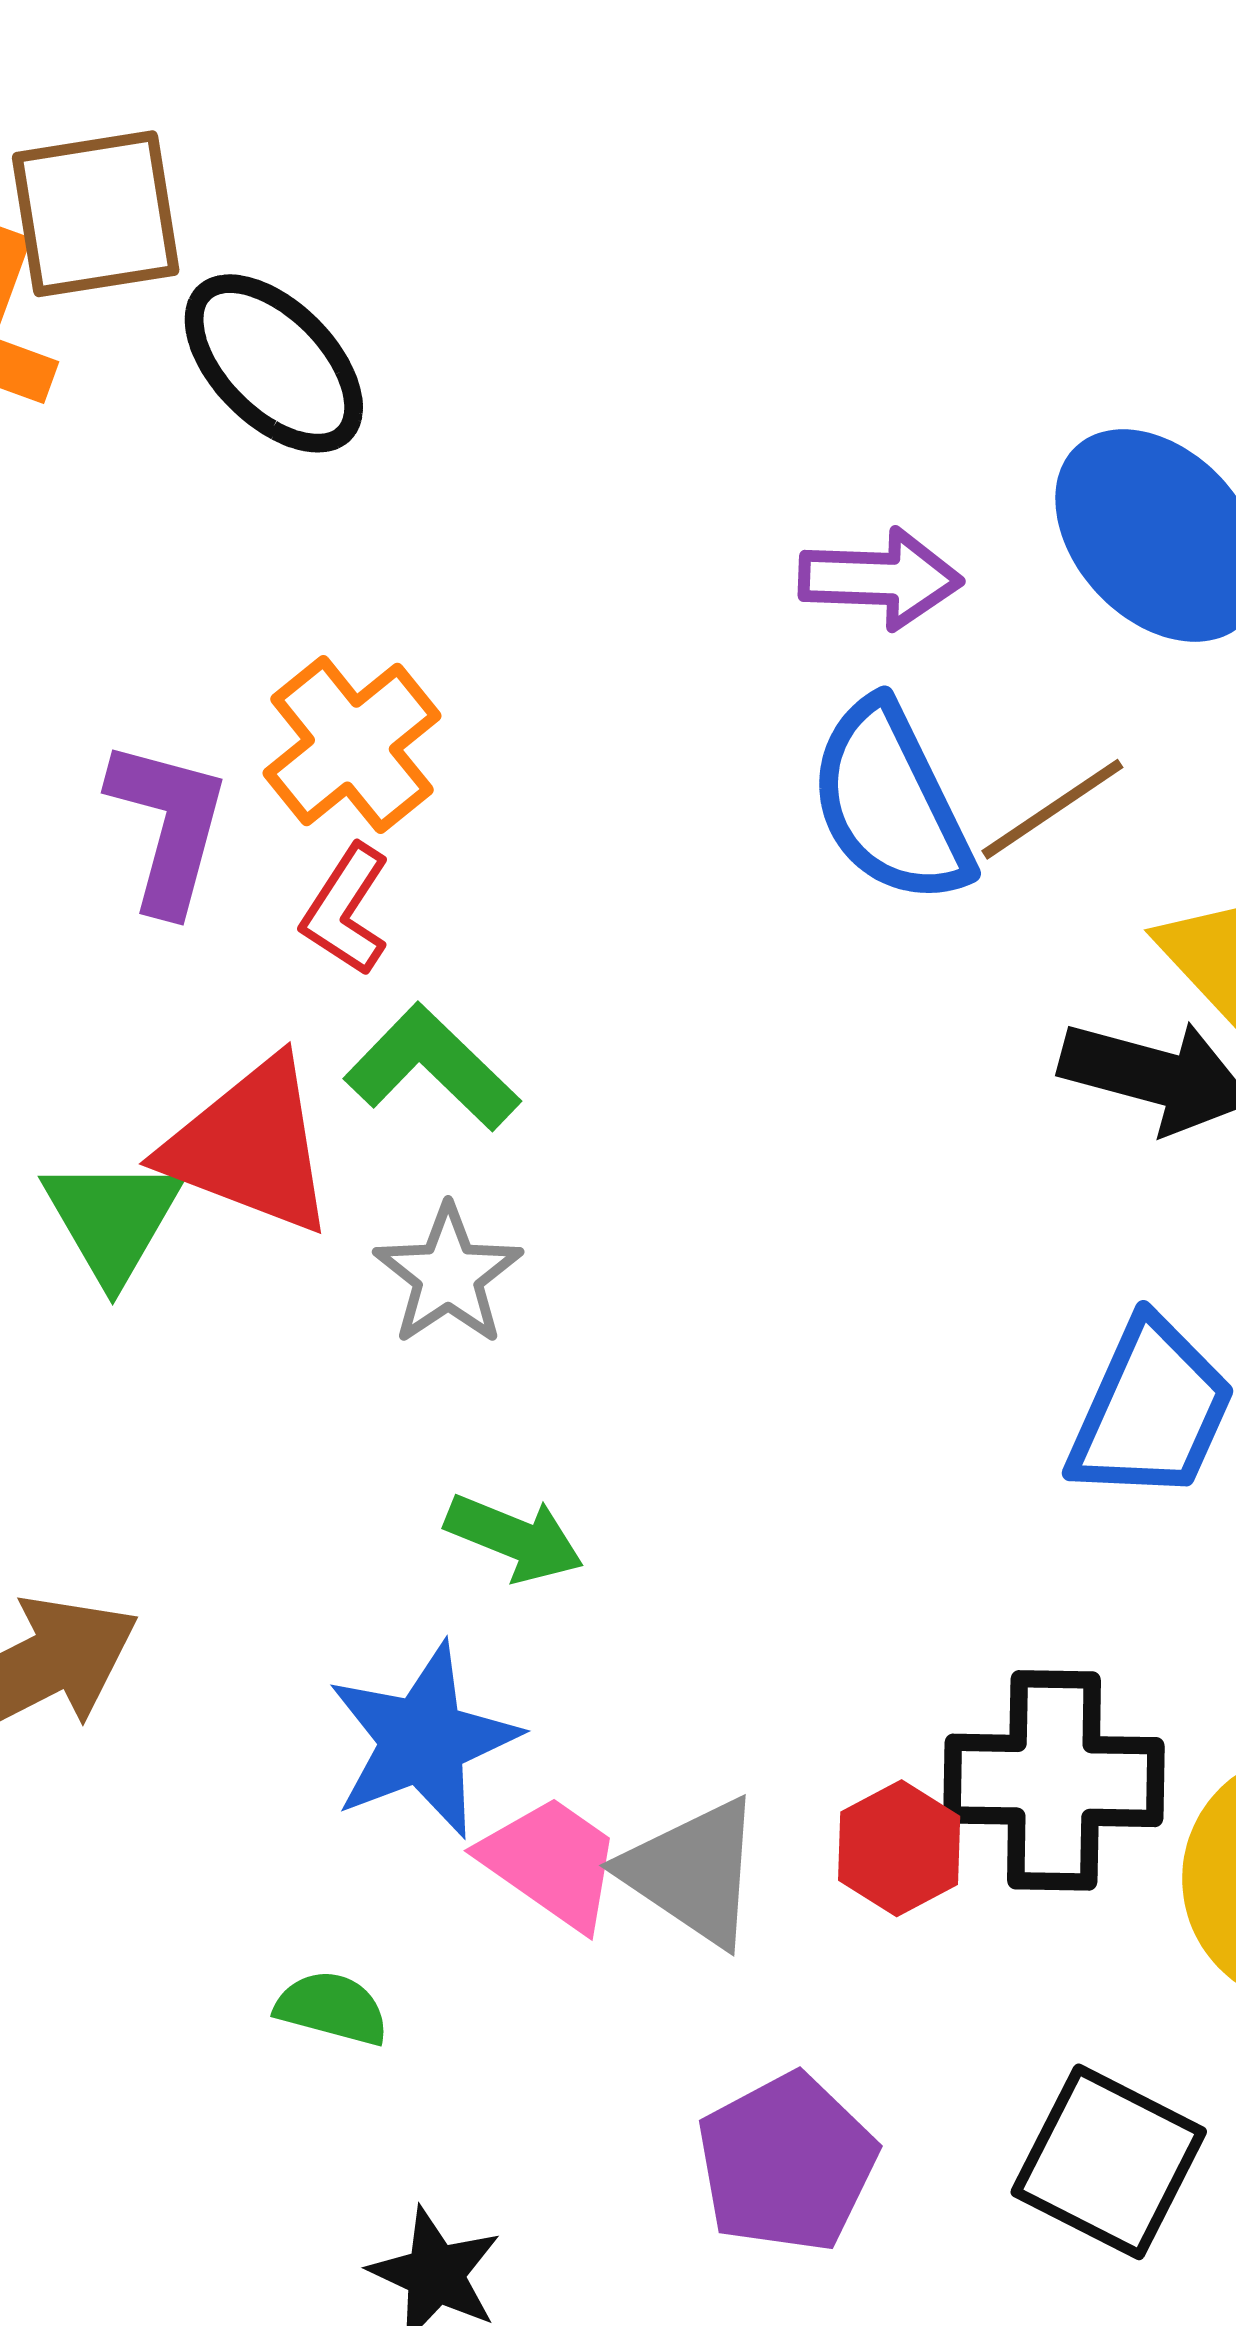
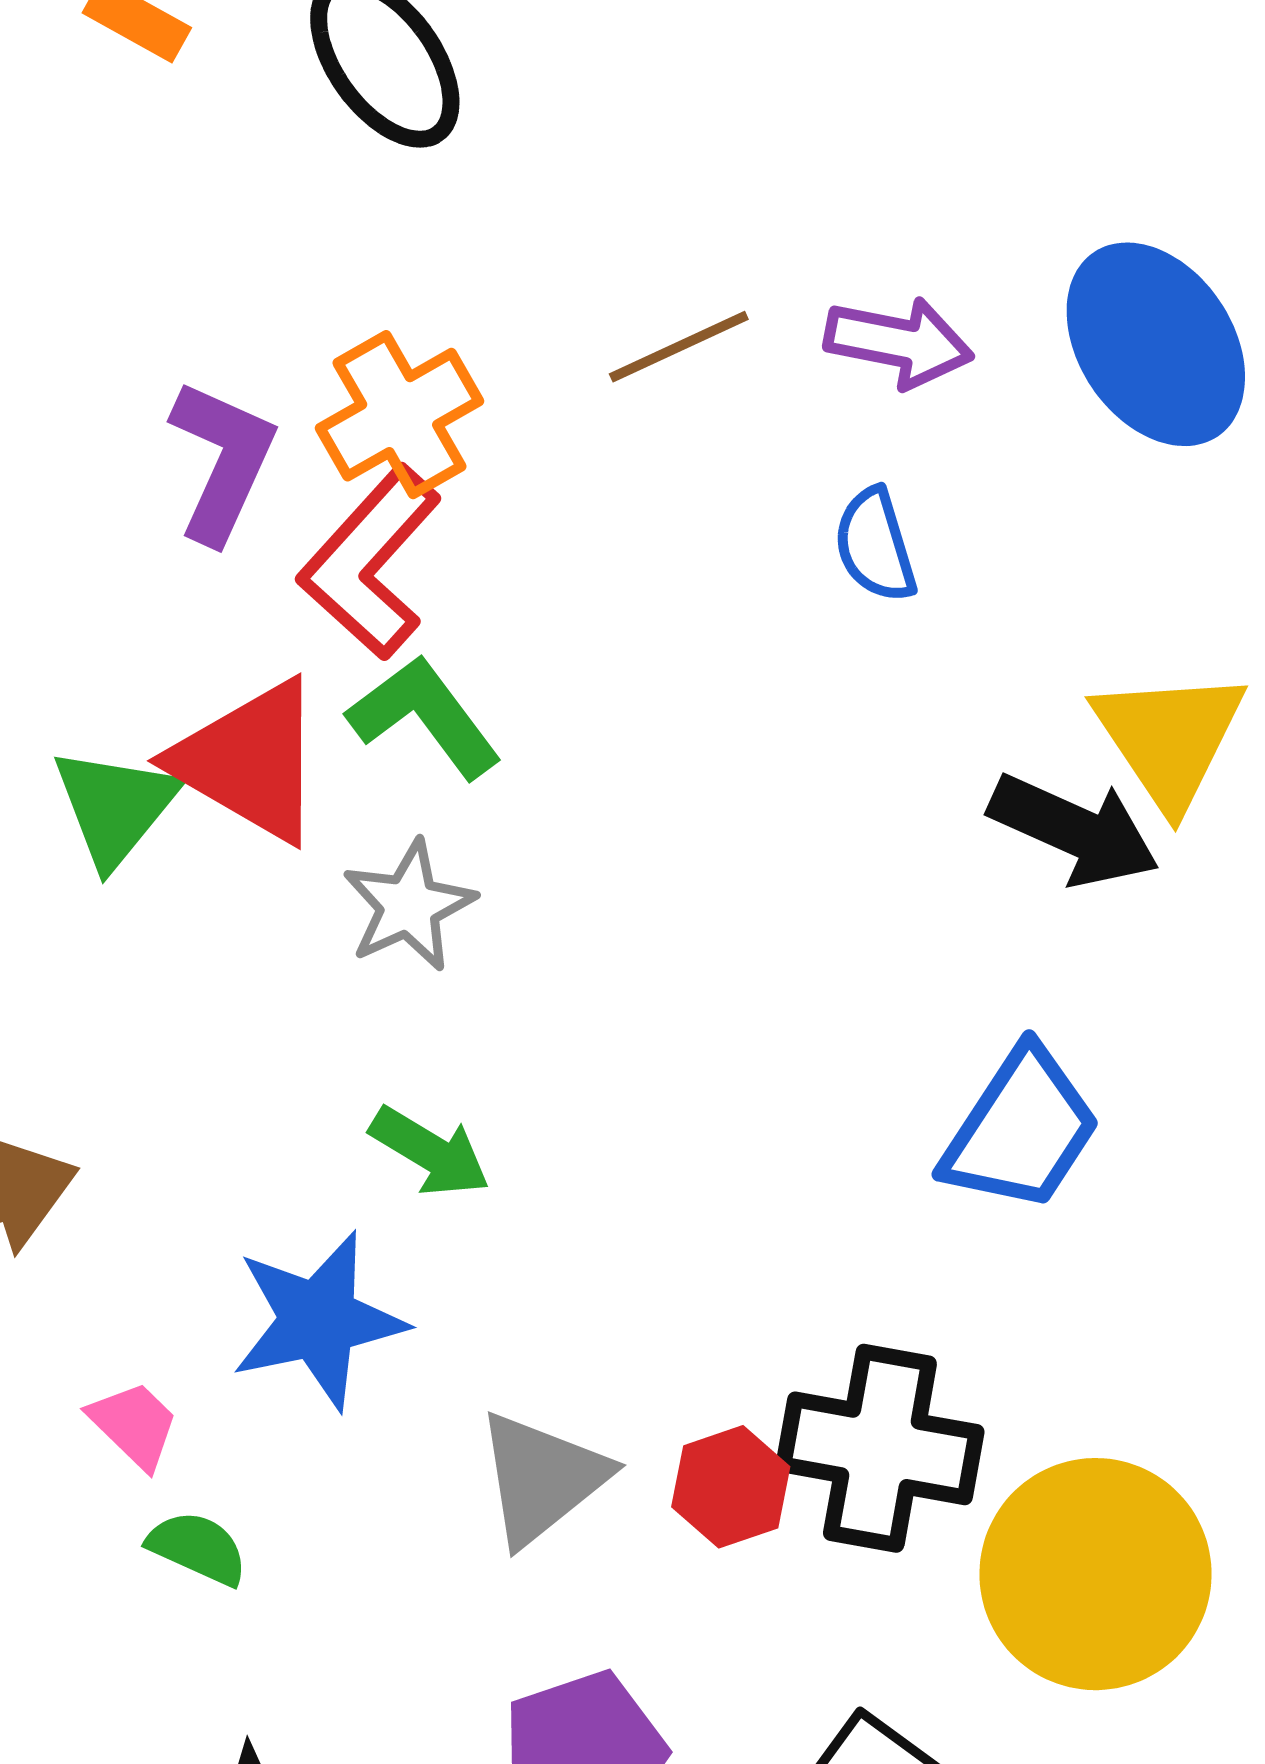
blue semicircle: (890, 803) -> (875, 545), size x0.6
brown line: (1052, 809) -> (679, 347), moved
red L-shape: (346, 910) -> (370, 563), size x1.6
pink trapezoid: (551, 1862) -> (134, 1425), moved, size x0.7
gray triangle: (693, 1872) -> (542, 1478), turned 38

